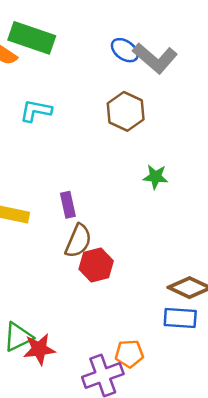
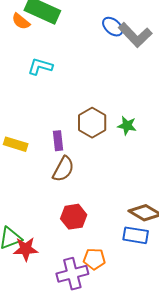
brown hexagon: (126, 111) -> (92, 123), moved
red hexagon: (96, 265) -> (74, 217), moved

